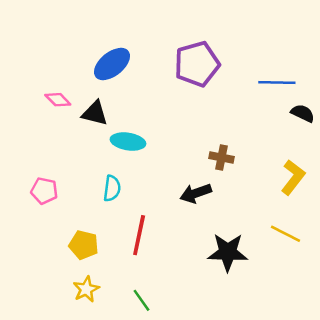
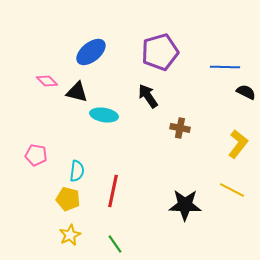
cyan semicircle: (112, 188) -> (77, 171), moved
black arrow: (196, 193) -> (148, 96), moved, turned 75

